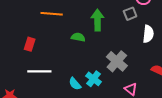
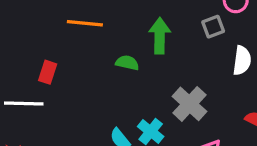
white line: (39, 71) -> (24, 104), moved

